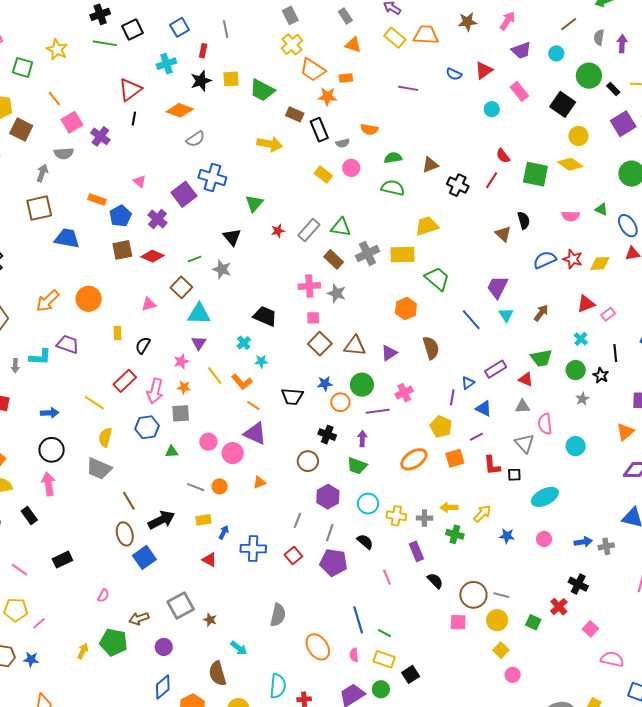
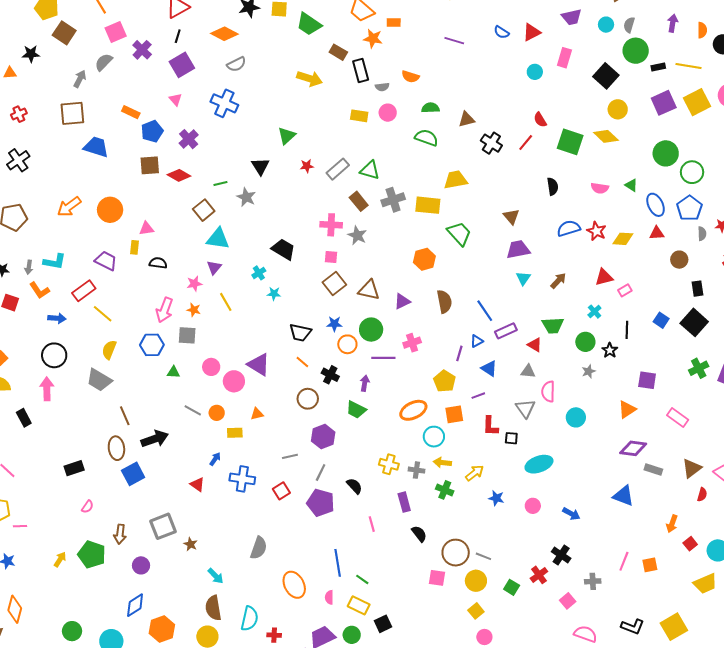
gray semicircle: (599, 37) -> (629, 25), moved
black rectangle: (613, 89) -> (658, 67), turned -64
pink rectangle: (519, 91) -> (564, 58), turned 48
gray semicircle: (64, 153) -> (104, 62), turned 132
yellow rectangle: (323, 175) -> (359, 116), turned -36
blue cross: (212, 178) -> (224, 103), moved
purple square: (184, 194) -> (182, 65), moved
brown triangle: (503, 234) -> (511, 217), moved
purple trapezoid: (497, 287) -> (518, 249), turned 45
pink triangle: (149, 304) -> (146, 229), moved
blue line: (471, 320) -> (485, 311), moved
purple trapezoid: (68, 344) -> (106, 261), moved
black semicircle: (143, 345) -> (158, 263), turned 60
red rectangle: (125, 381) -> (84, 291), moved
orange L-shape: (242, 382) -> (40, 290), moved
orange line: (253, 406) -> (302, 362), moved
cyan circle: (368, 504) -> (434, 437), moved
yellow rectangle: (203, 520) -> (235, 433), moved
gray line: (297, 520) -> (290, 456), turned 49
blue arrow: (583, 542) -> (571, 514), turned 30
gray cross: (606, 546) -> (593, 581), moved
black rectangle: (62, 560) -> (74, 468), moved
brown arrow: (139, 619) -> (120, 534), turned -72
pink line: (39, 623) -> (20, 526), turned 32
brown semicircle: (217, 674) -> (213, 608), moved

